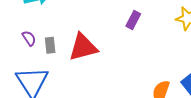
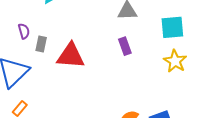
purple rectangle: (133, 20) -> (125, 46), turned -66

